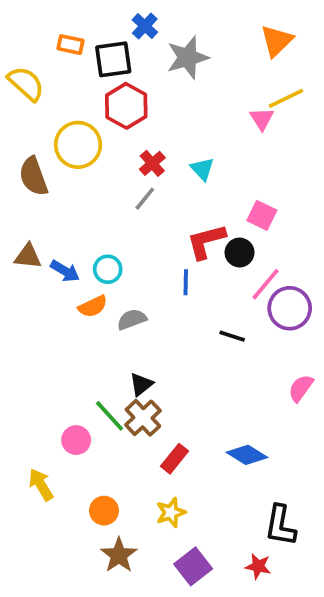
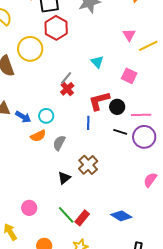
yellow line: (286, 98) -> (148, 46), moved
red cross: (152, 163) -> (67, 89), moved
pink square: (262, 215) -> (129, 76), moved
pink line: (266, 284) -> (141, 115), moved, turned 48
gray semicircle: (132, 319) -> (59, 143), turned -42
black line: (232, 336) -> (120, 132), moved
green line: (110, 416) -> (66, 215), moved
brown cross: (143, 418) -> (88, 165), moved

